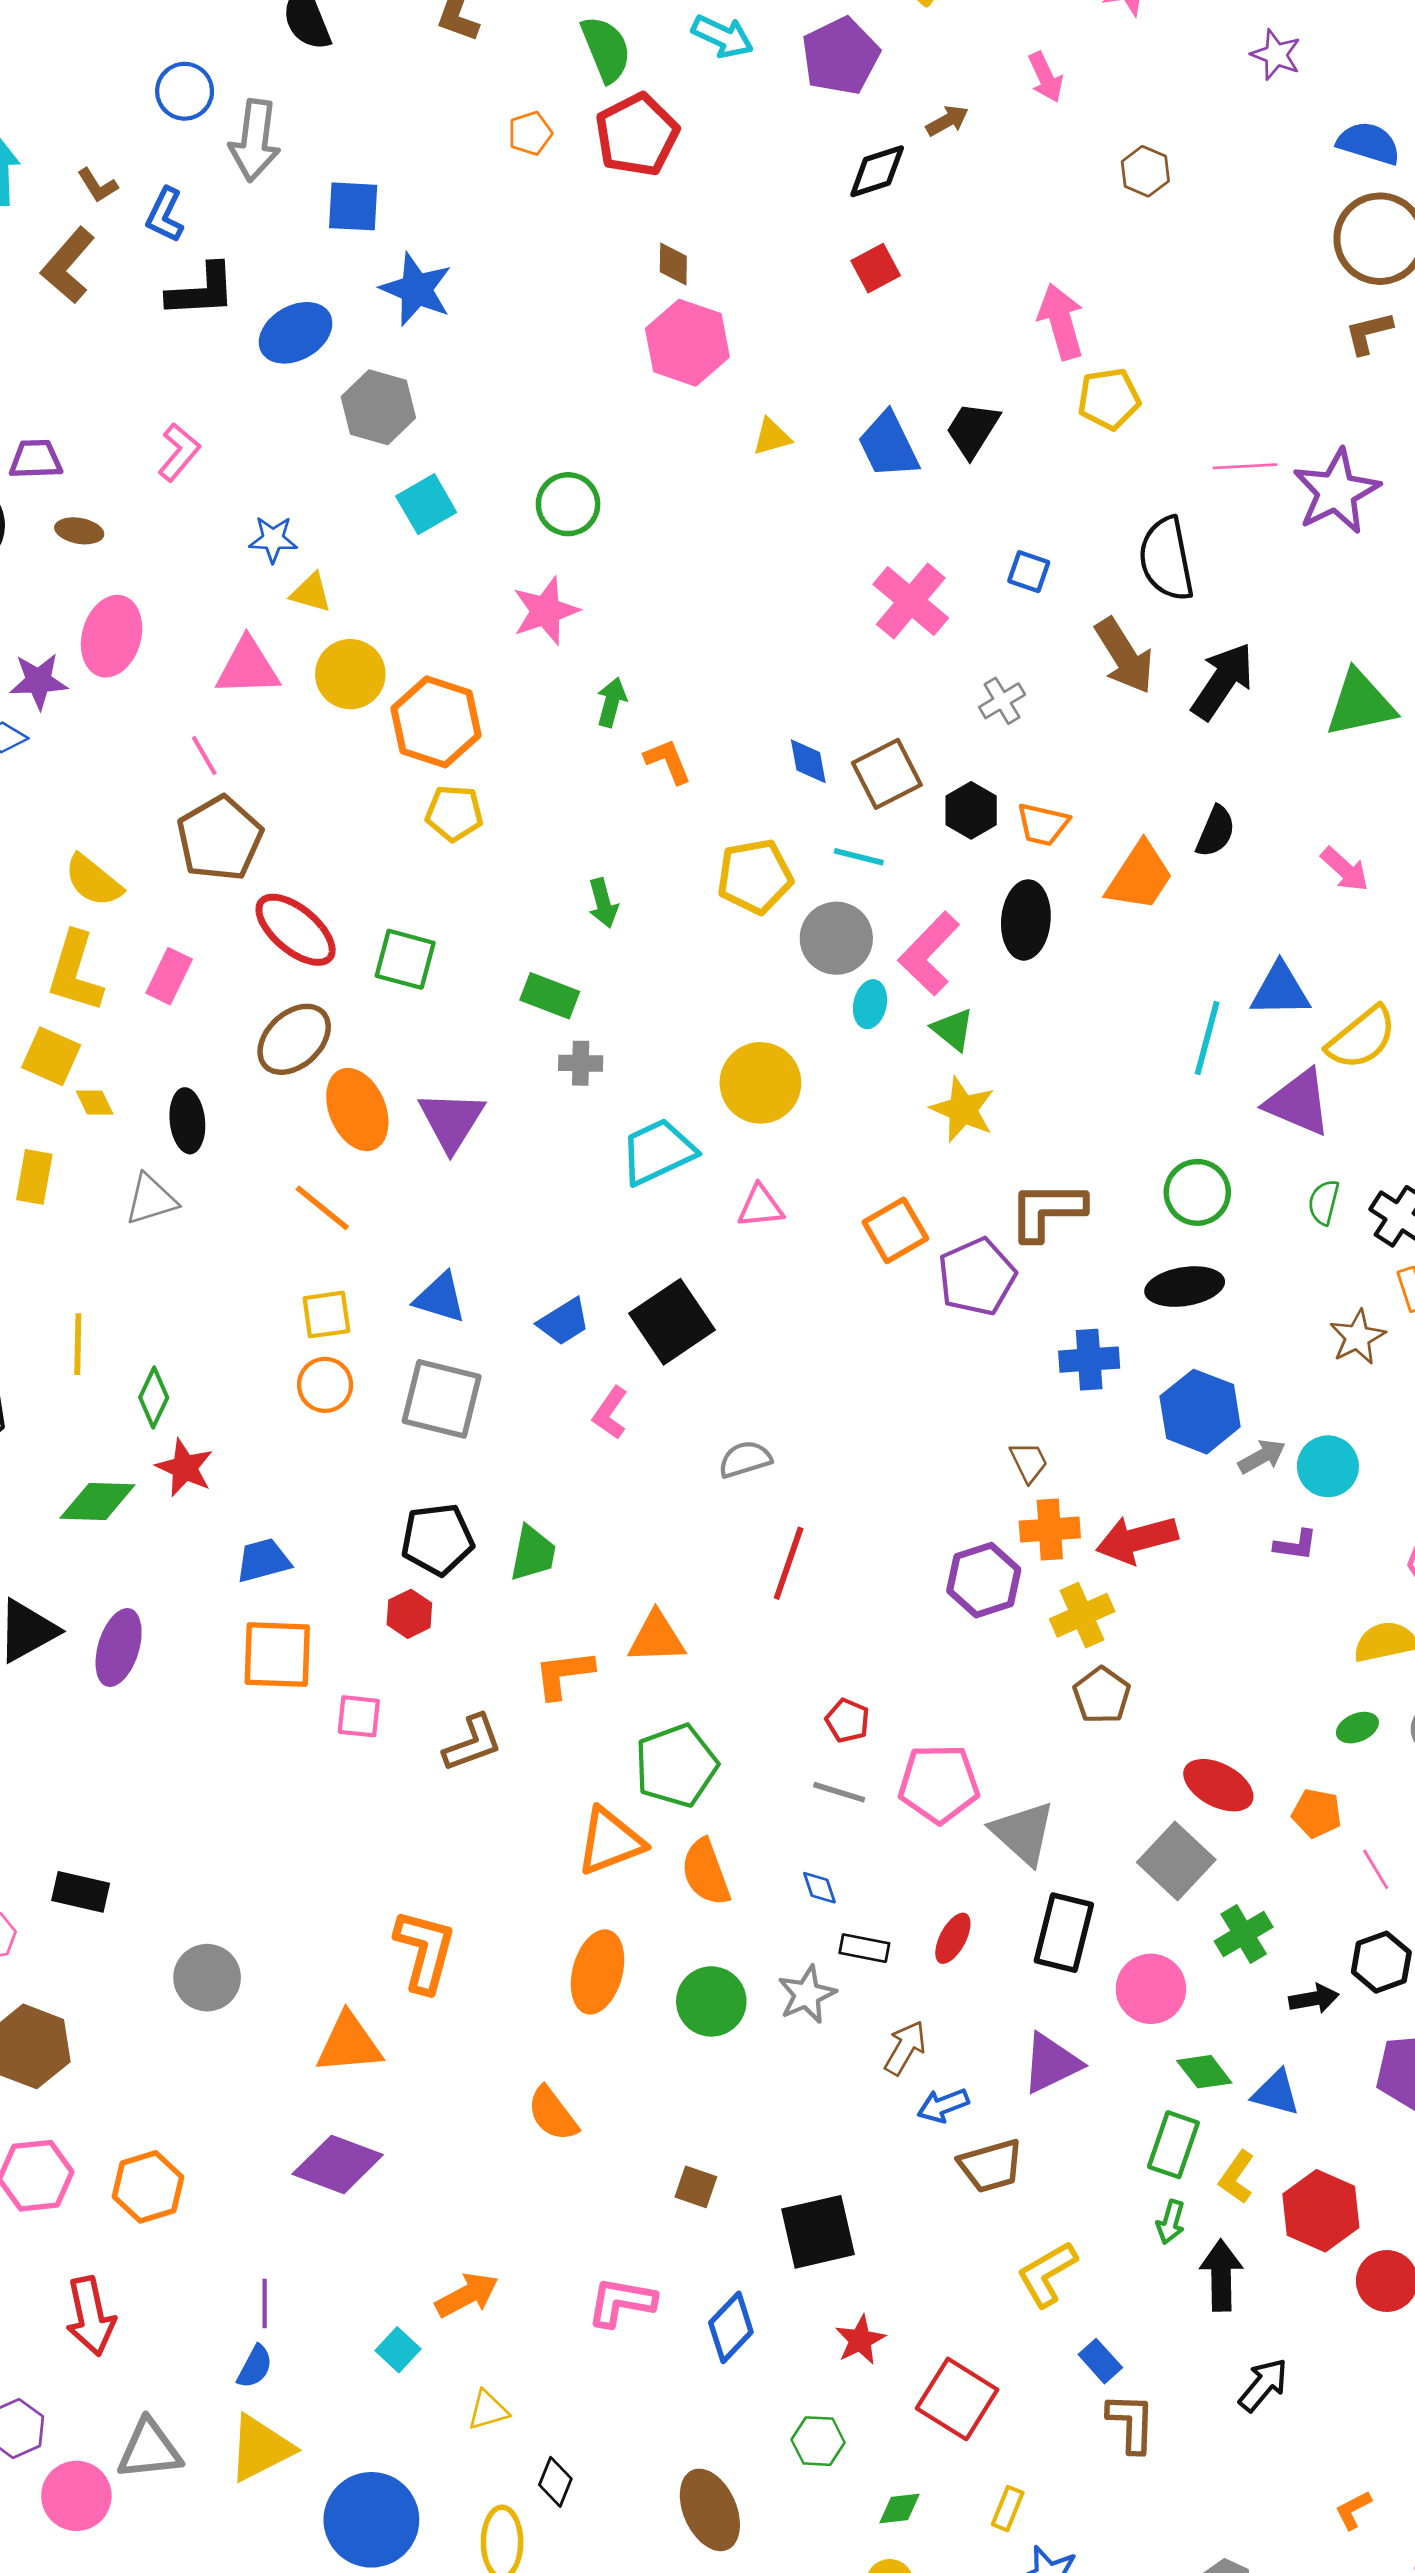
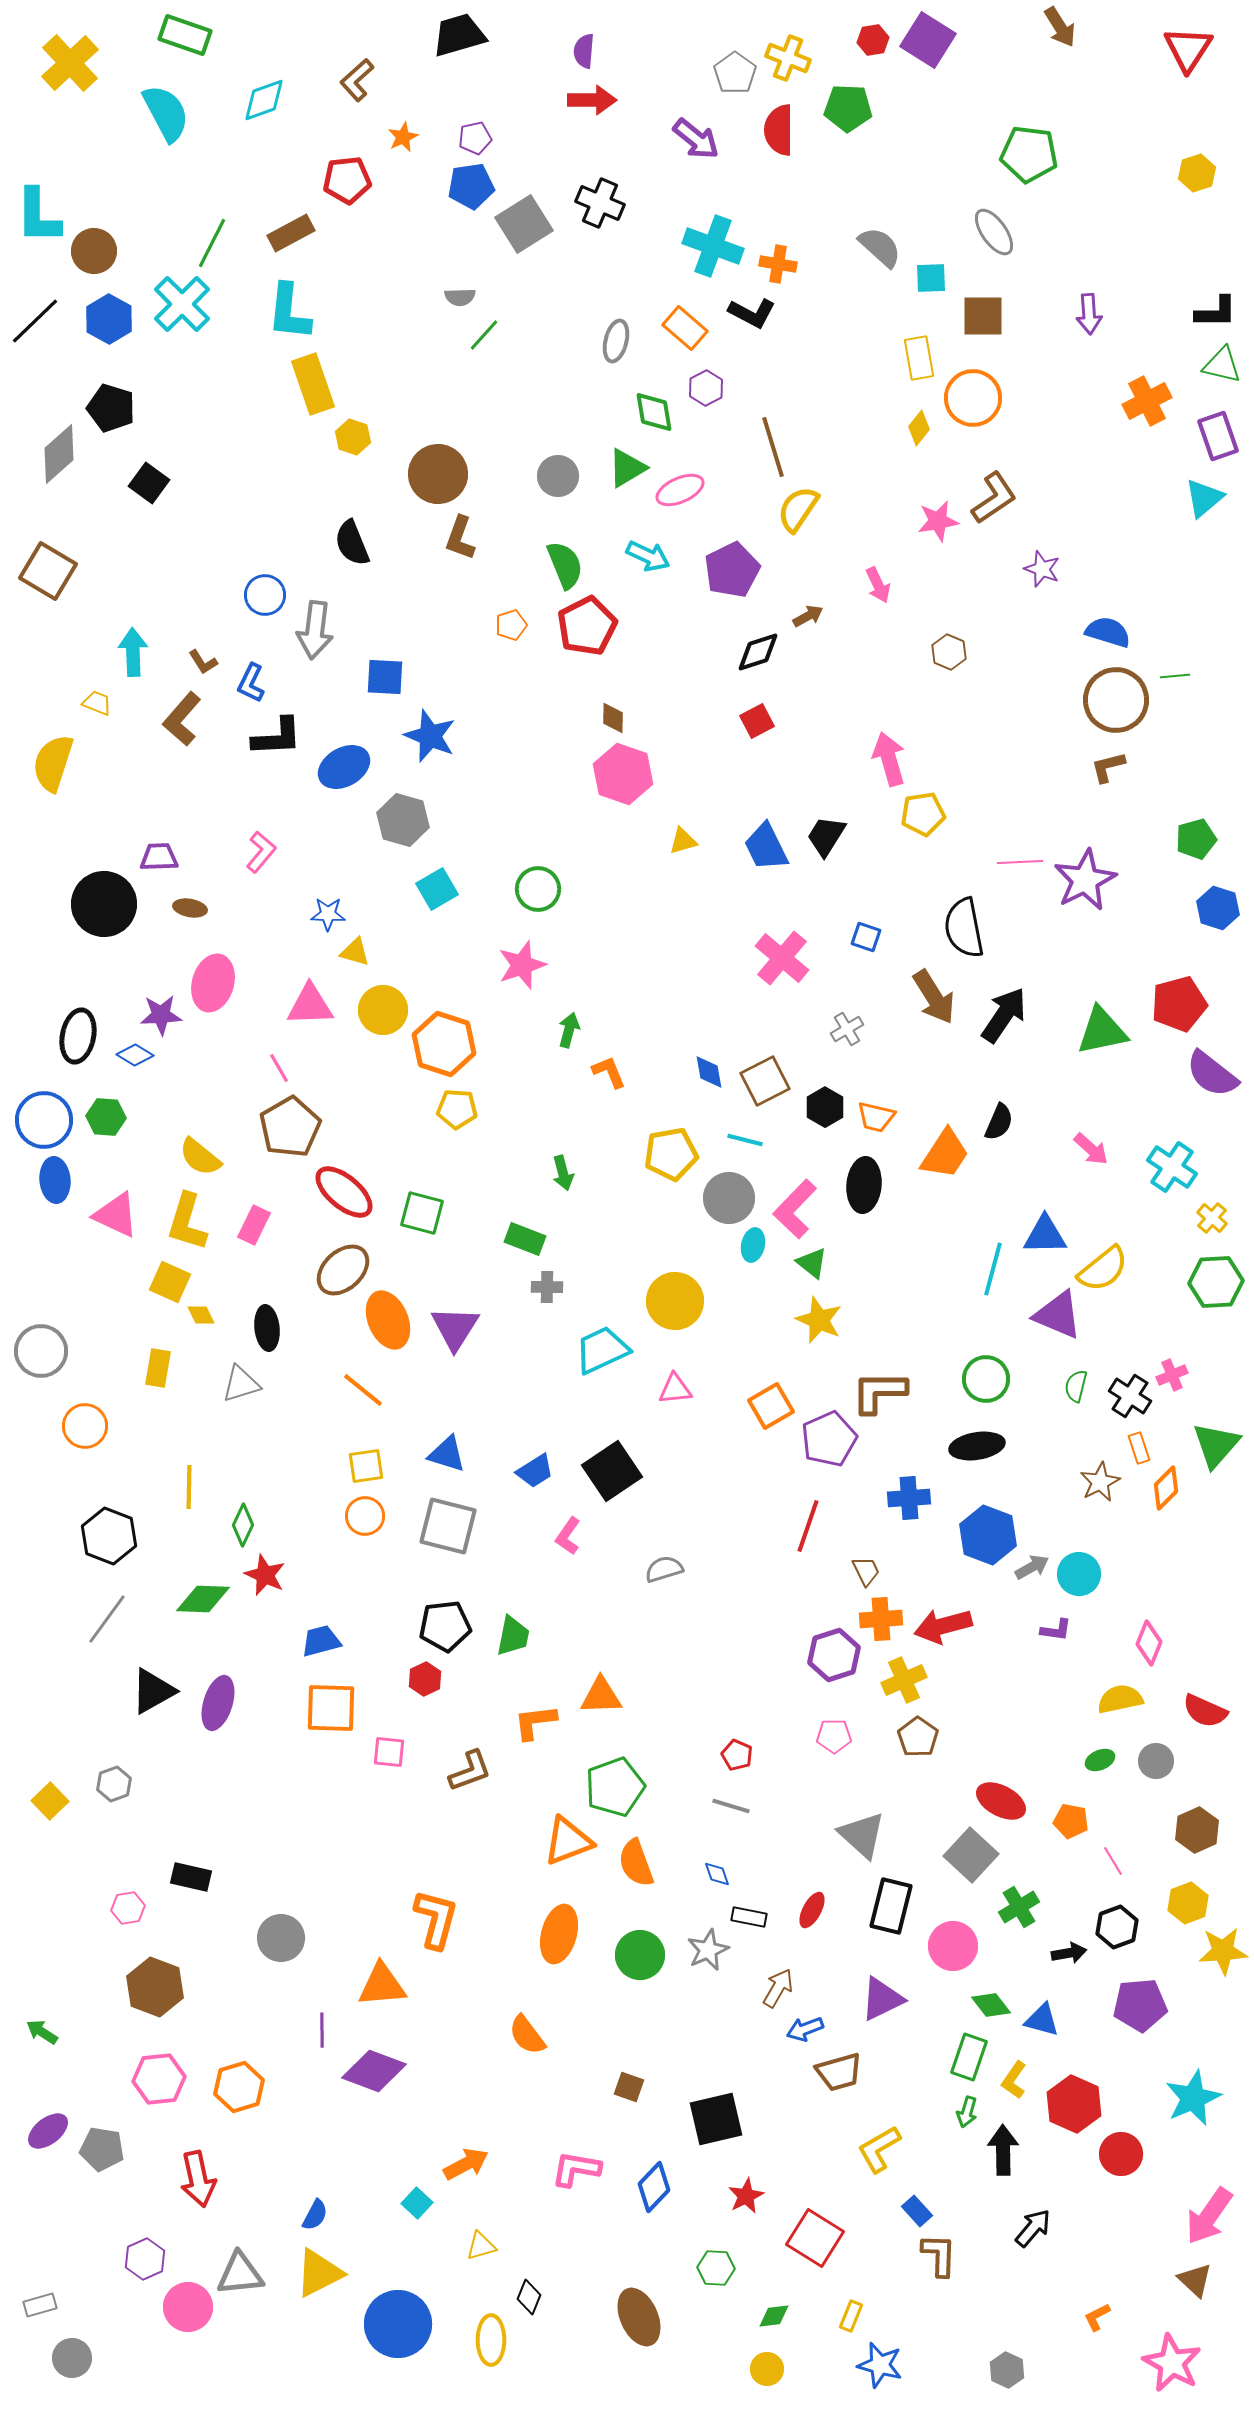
red line: (789, 1563) -> (808, 1526), moved
pink pentagon: (939, 1784) -> (834, 1736), moved, size x0.6
purple line: (265, 2303) -> (322, 2030), moved

